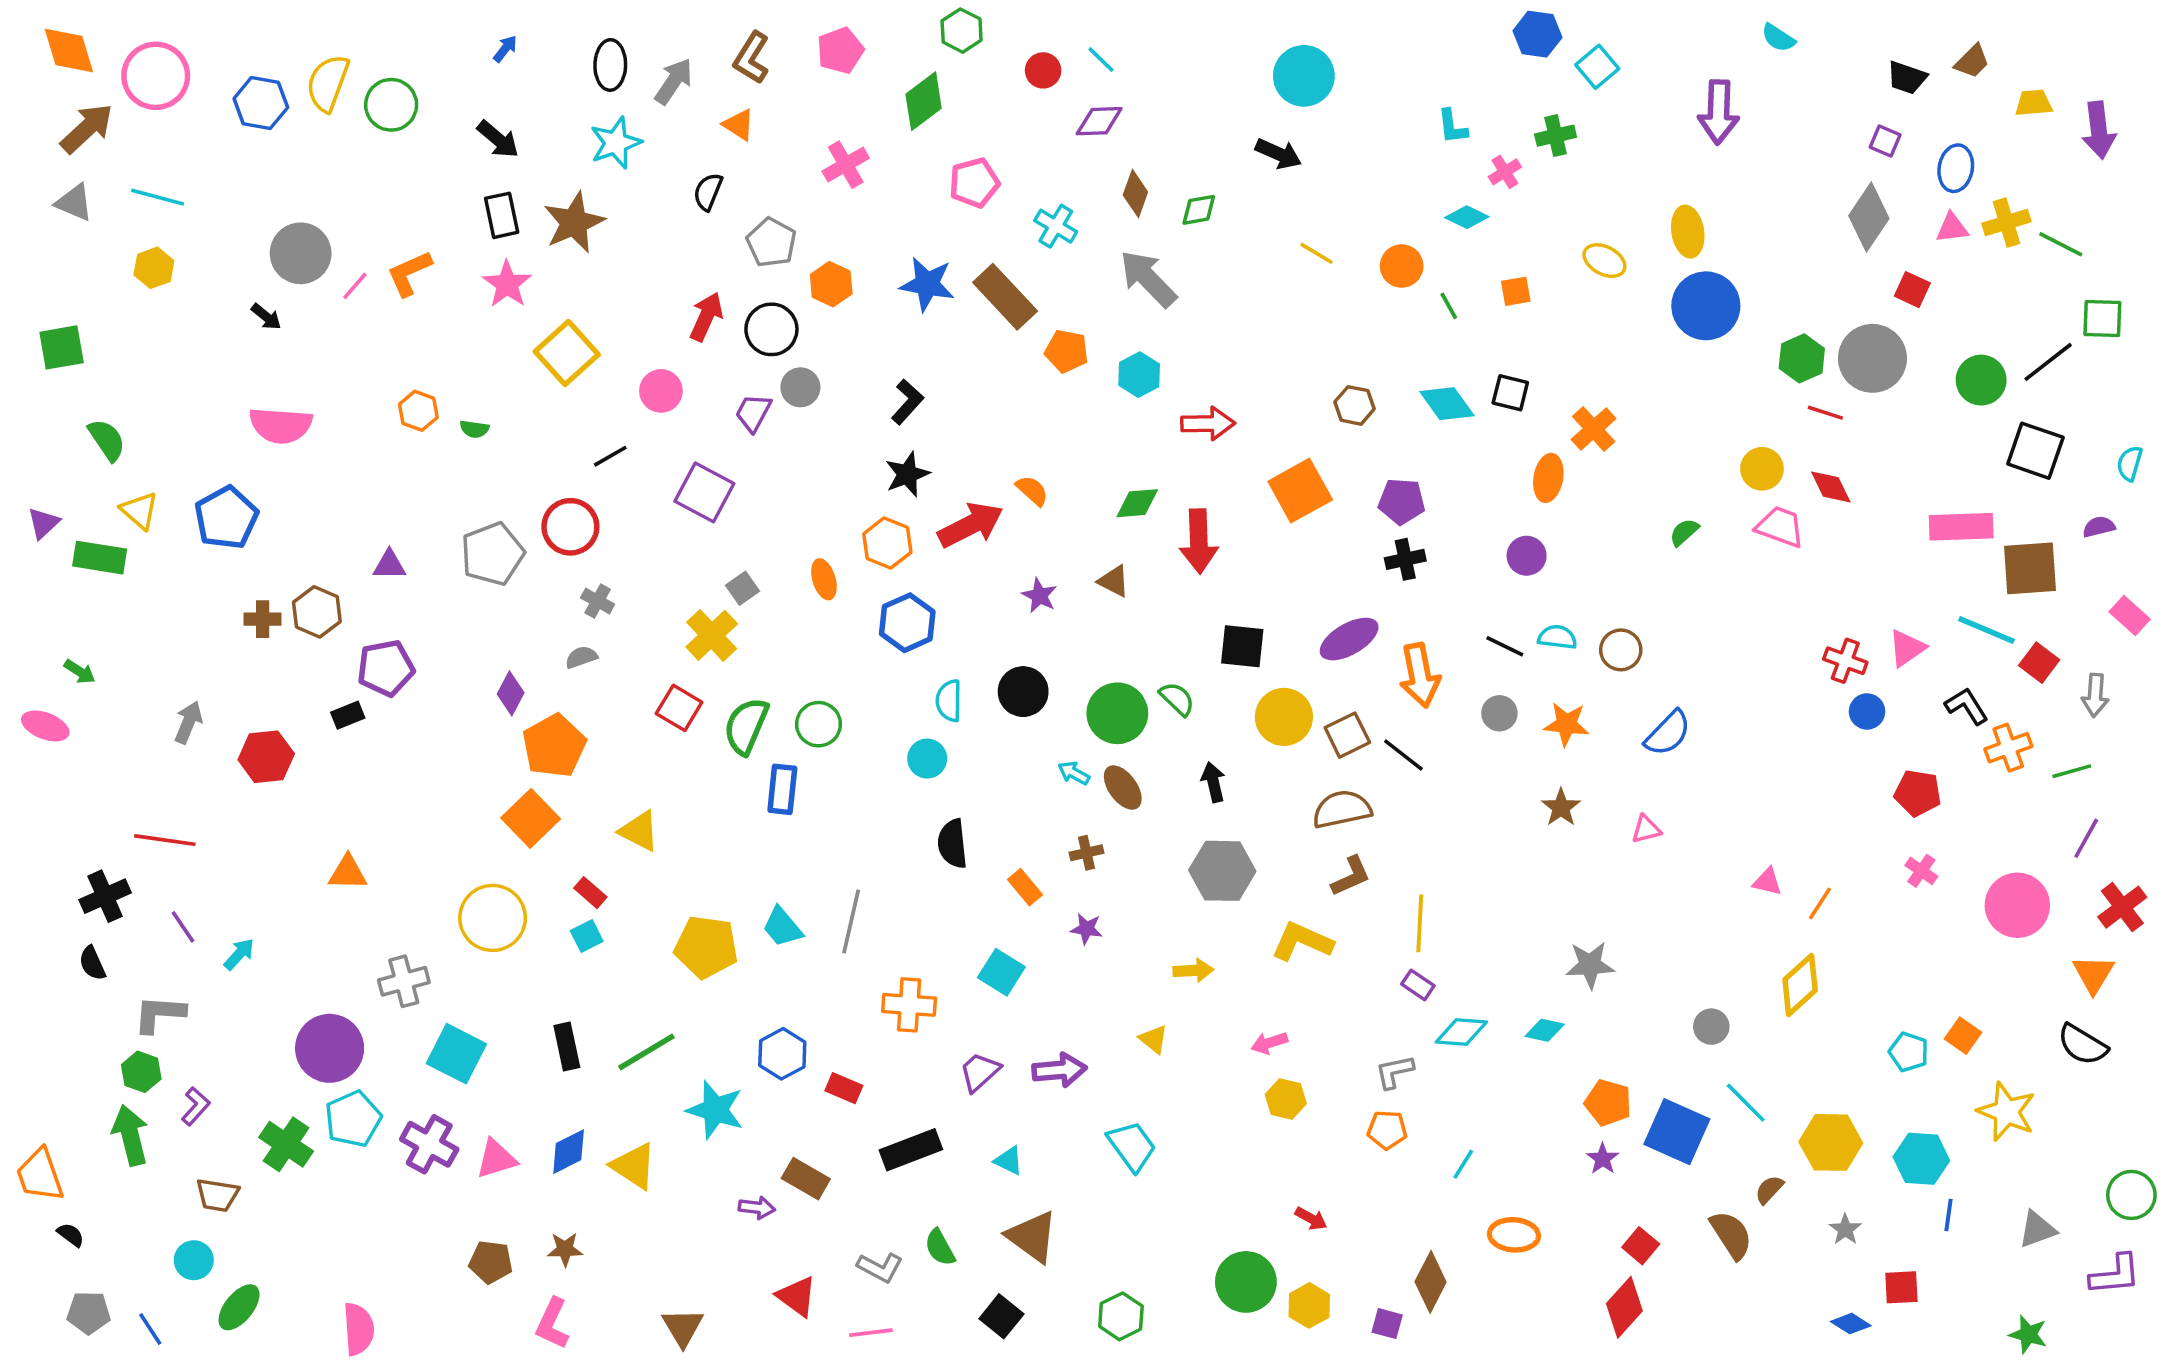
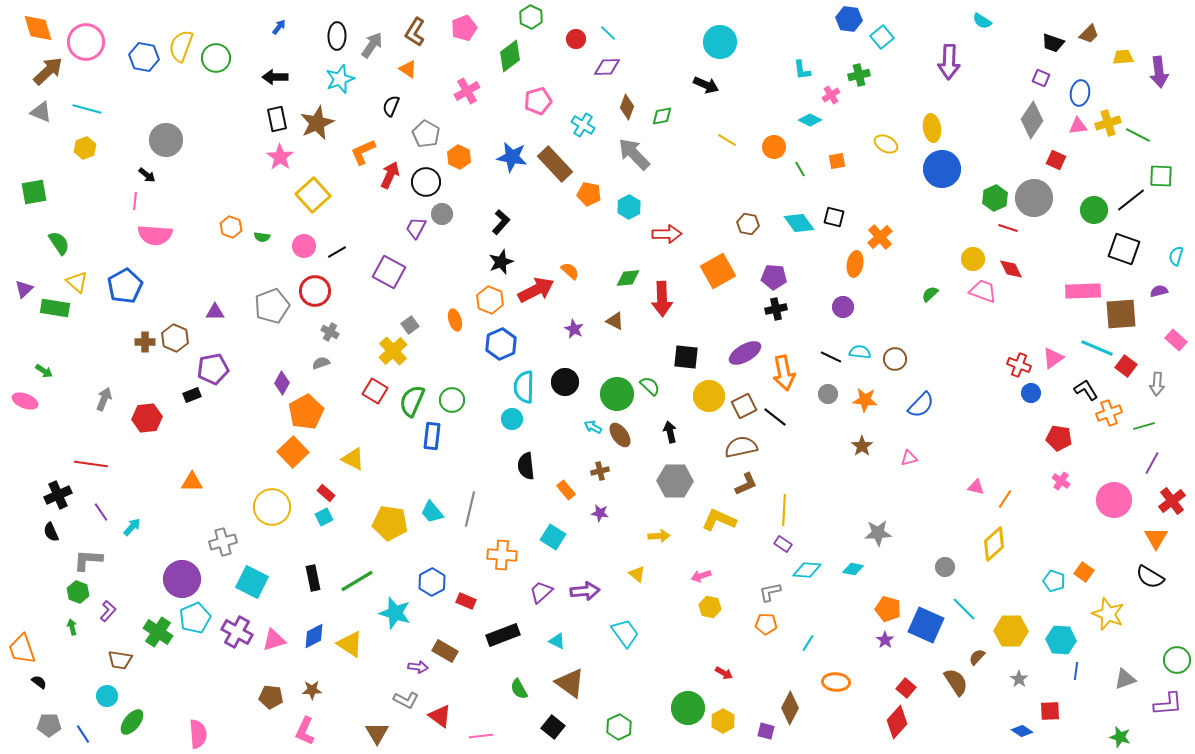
black arrow: (498, 139) -> (275, 77), turned 140
orange L-shape: (409, 273) -> (363, 152), moved
pink line: (355, 286) -> (135, 201), moved, turned -36
pink circle: (661, 391) -> (304, 246), moved
cyan semicircle: (949, 701) -> (524, 387), size x1.4
green arrow: (130, 1135) -> (72, 627), size x0.5
gray L-shape: (880, 1267) -> (406, 700), moved

